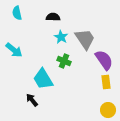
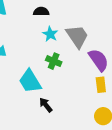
black arrow: (32, 100) -> (46, 105), moved

